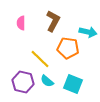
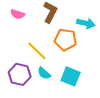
pink semicircle: (21, 23) -> (18, 14), turned -72

